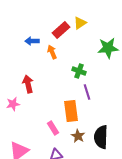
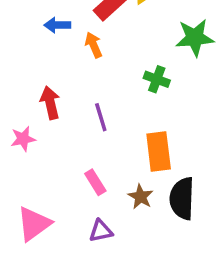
green cross: (79, 71) -> (157, 79), moved
purple line: (87, 92) -> (101, 117), moved
orange rectangle: (71, 111) -> (159, 152), moved

